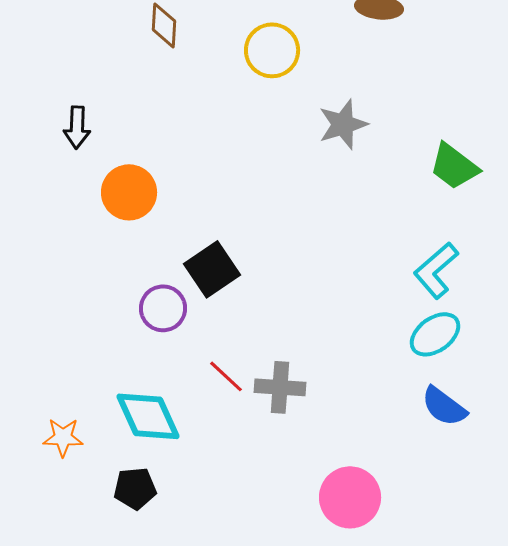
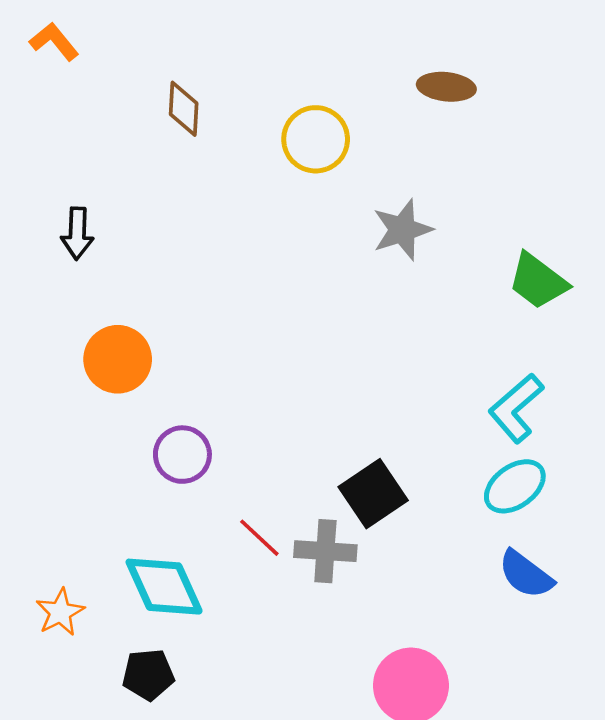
orange circle: (129, 192) -> (118, 359), moved
black square: (212, 269) -> (373, 494), moved
orange star: (63, 437) -> (60, 612), turned -30

